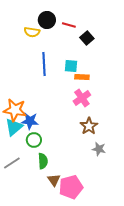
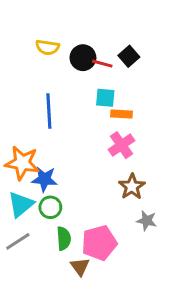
black circle: (47, 20) -> (83, 58), moved
red line: (69, 25) -> (102, 64), moved
blue line: (44, 64) -> (49, 111), moved
cyan triangle: (14, 127) -> (21, 204), moved
pink pentagon: (71, 187) -> (99, 243), moved

